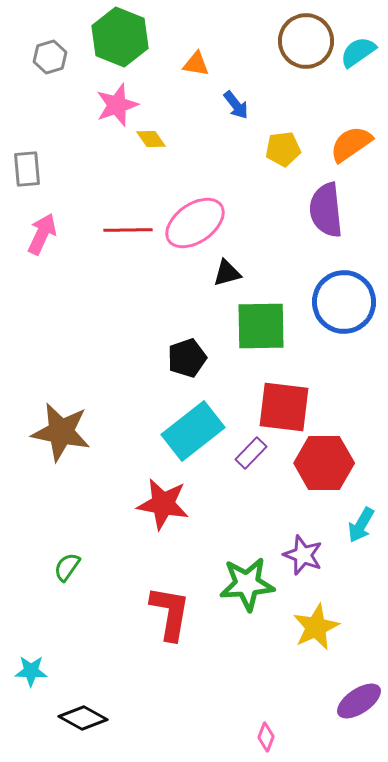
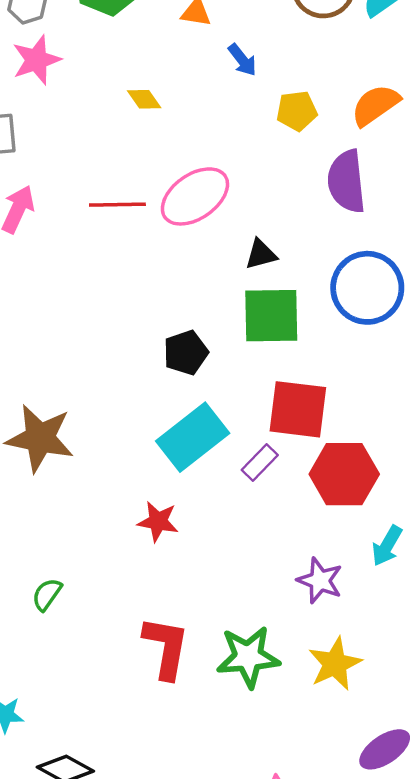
pink star: (117, 105) -> (36, 60), moved
black triangle: (227, 273) -> (261, 254), moved
red star: (163, 504) -> (158, 522), size x0.7
green star: (247, 584) -> (248, 657), moved

